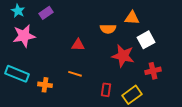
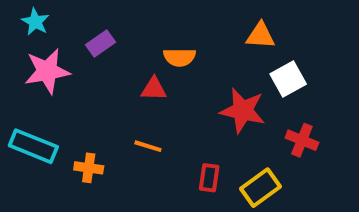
purple rectangle: (46, 13) -> (100, 43), moved
orange semicircle: (108, 29) -> (180, 57), moved
red cross: (153, 71) -> (302, 140), turned 35

